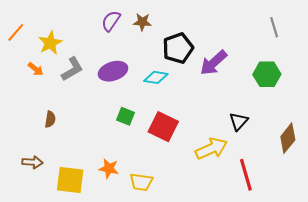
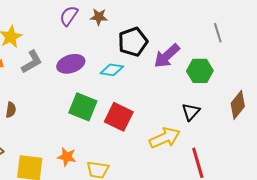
gray line: (274, 27) -> (218, 33), moved
green hexagon: (267, 74) -> (200, 71), moved
green square: (126, 116) -> (83, 107), size x1.6
brown diamond: (288, 138) -> (238, 105), moved

